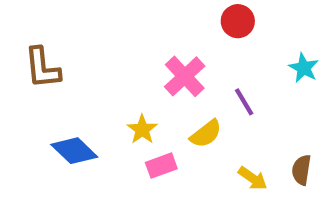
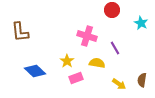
cyan star: (304, 68) -> (141, 23), moved
pink cross: (185, 76) -> (87, 36), turned -30
yellow semicircle: (206, 134) -> (97, 63), turned -133

